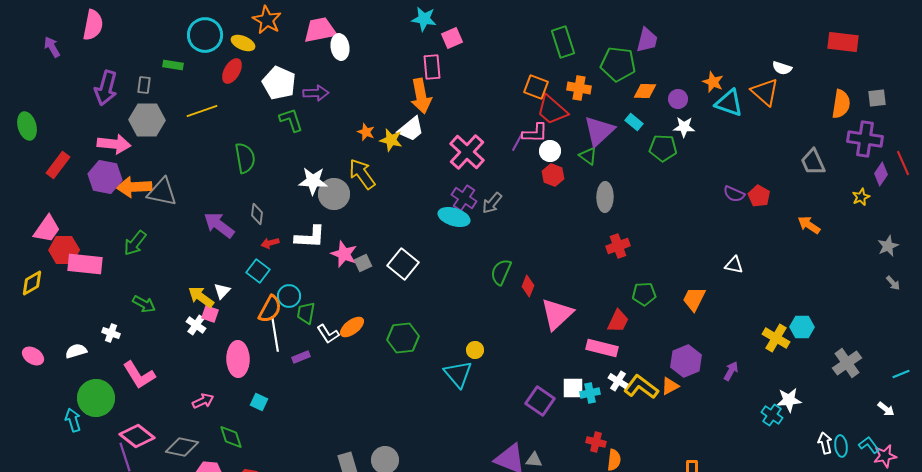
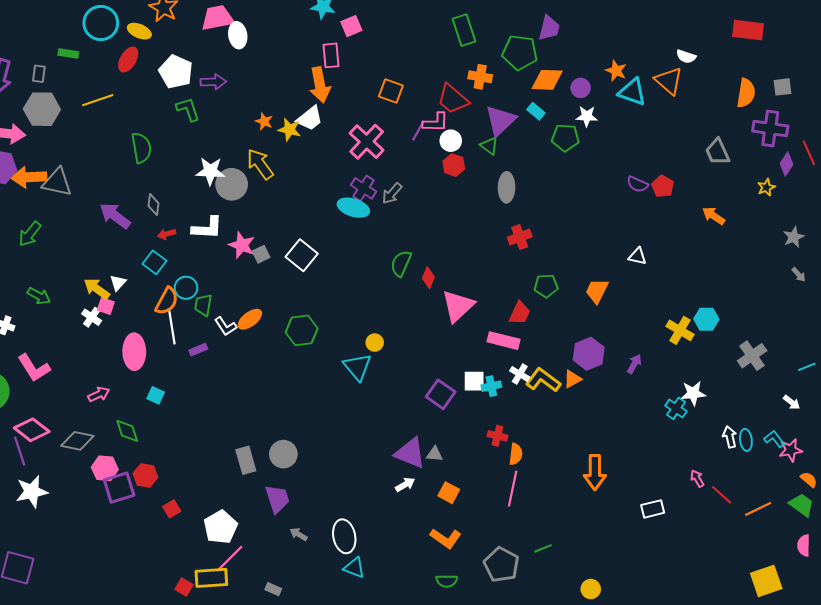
orange square: (536, 87) -> (391, 91), moved
orange diamond: (645, 91) -> (547, 80), size x1.4

